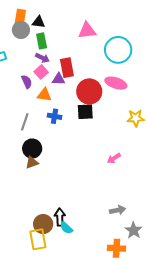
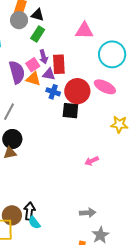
green rectangle: (42, 41) -> (38, 34), turned 35
purple arrow: (42, 58) -> (44, 57), moved, turned 40
purple semicircle: (27, 82) -> (17, 72), size x1.6
orange triangle: (44, 95) -> (33, 79), moved
blue cross: (55, 116) -> (53, 92), moved

